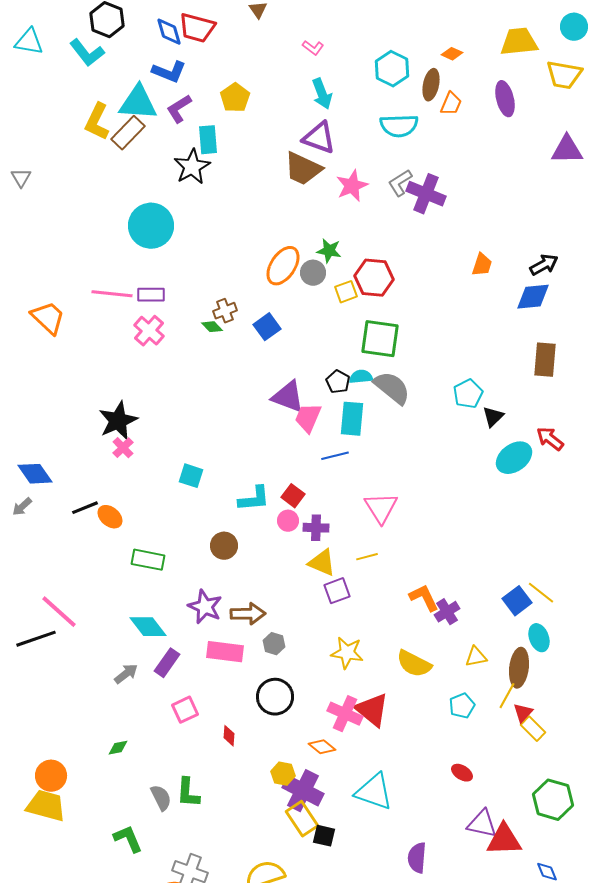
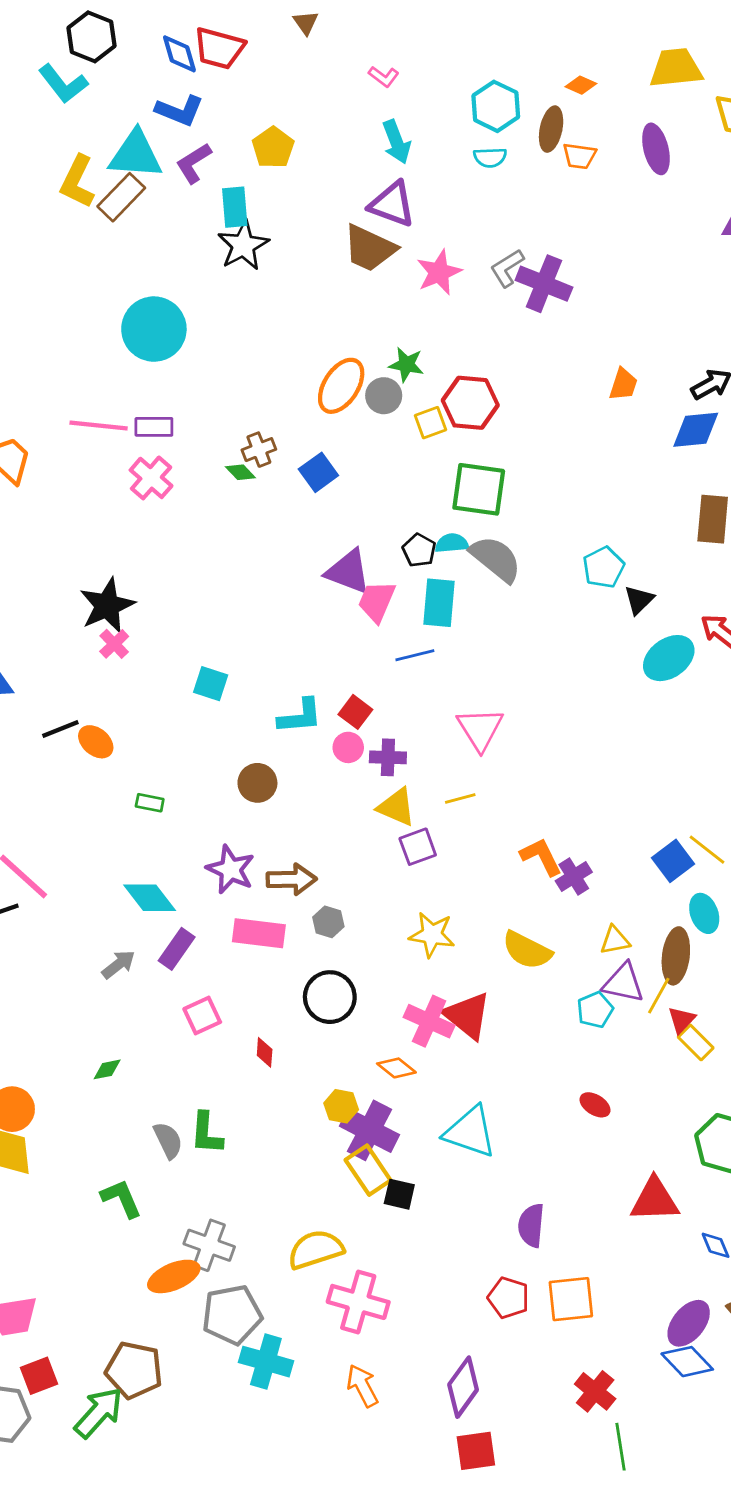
orange trapezoid: (451, 104) -> (579, 156), turned 75
cyan semicircle: (399, 126) -> (490, 157), moved, size x0.6
black star: (192, 167) -> (243, 245), moved
green rectangle: (148, 560) -> (150, 803), size x0.6
purple triangle: (482, 824) -> (623, 983), moved

